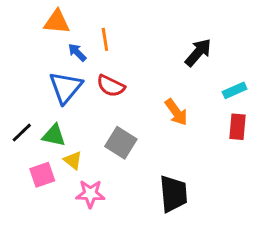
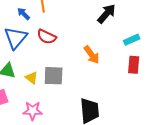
gray square: (121, 143) -> (54, 76), turned -30
yellow triangle: (73, 160) -> (32, 78), moved

